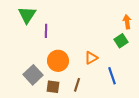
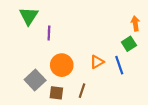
blue line: (112, 76) -> (119, 65), moved

